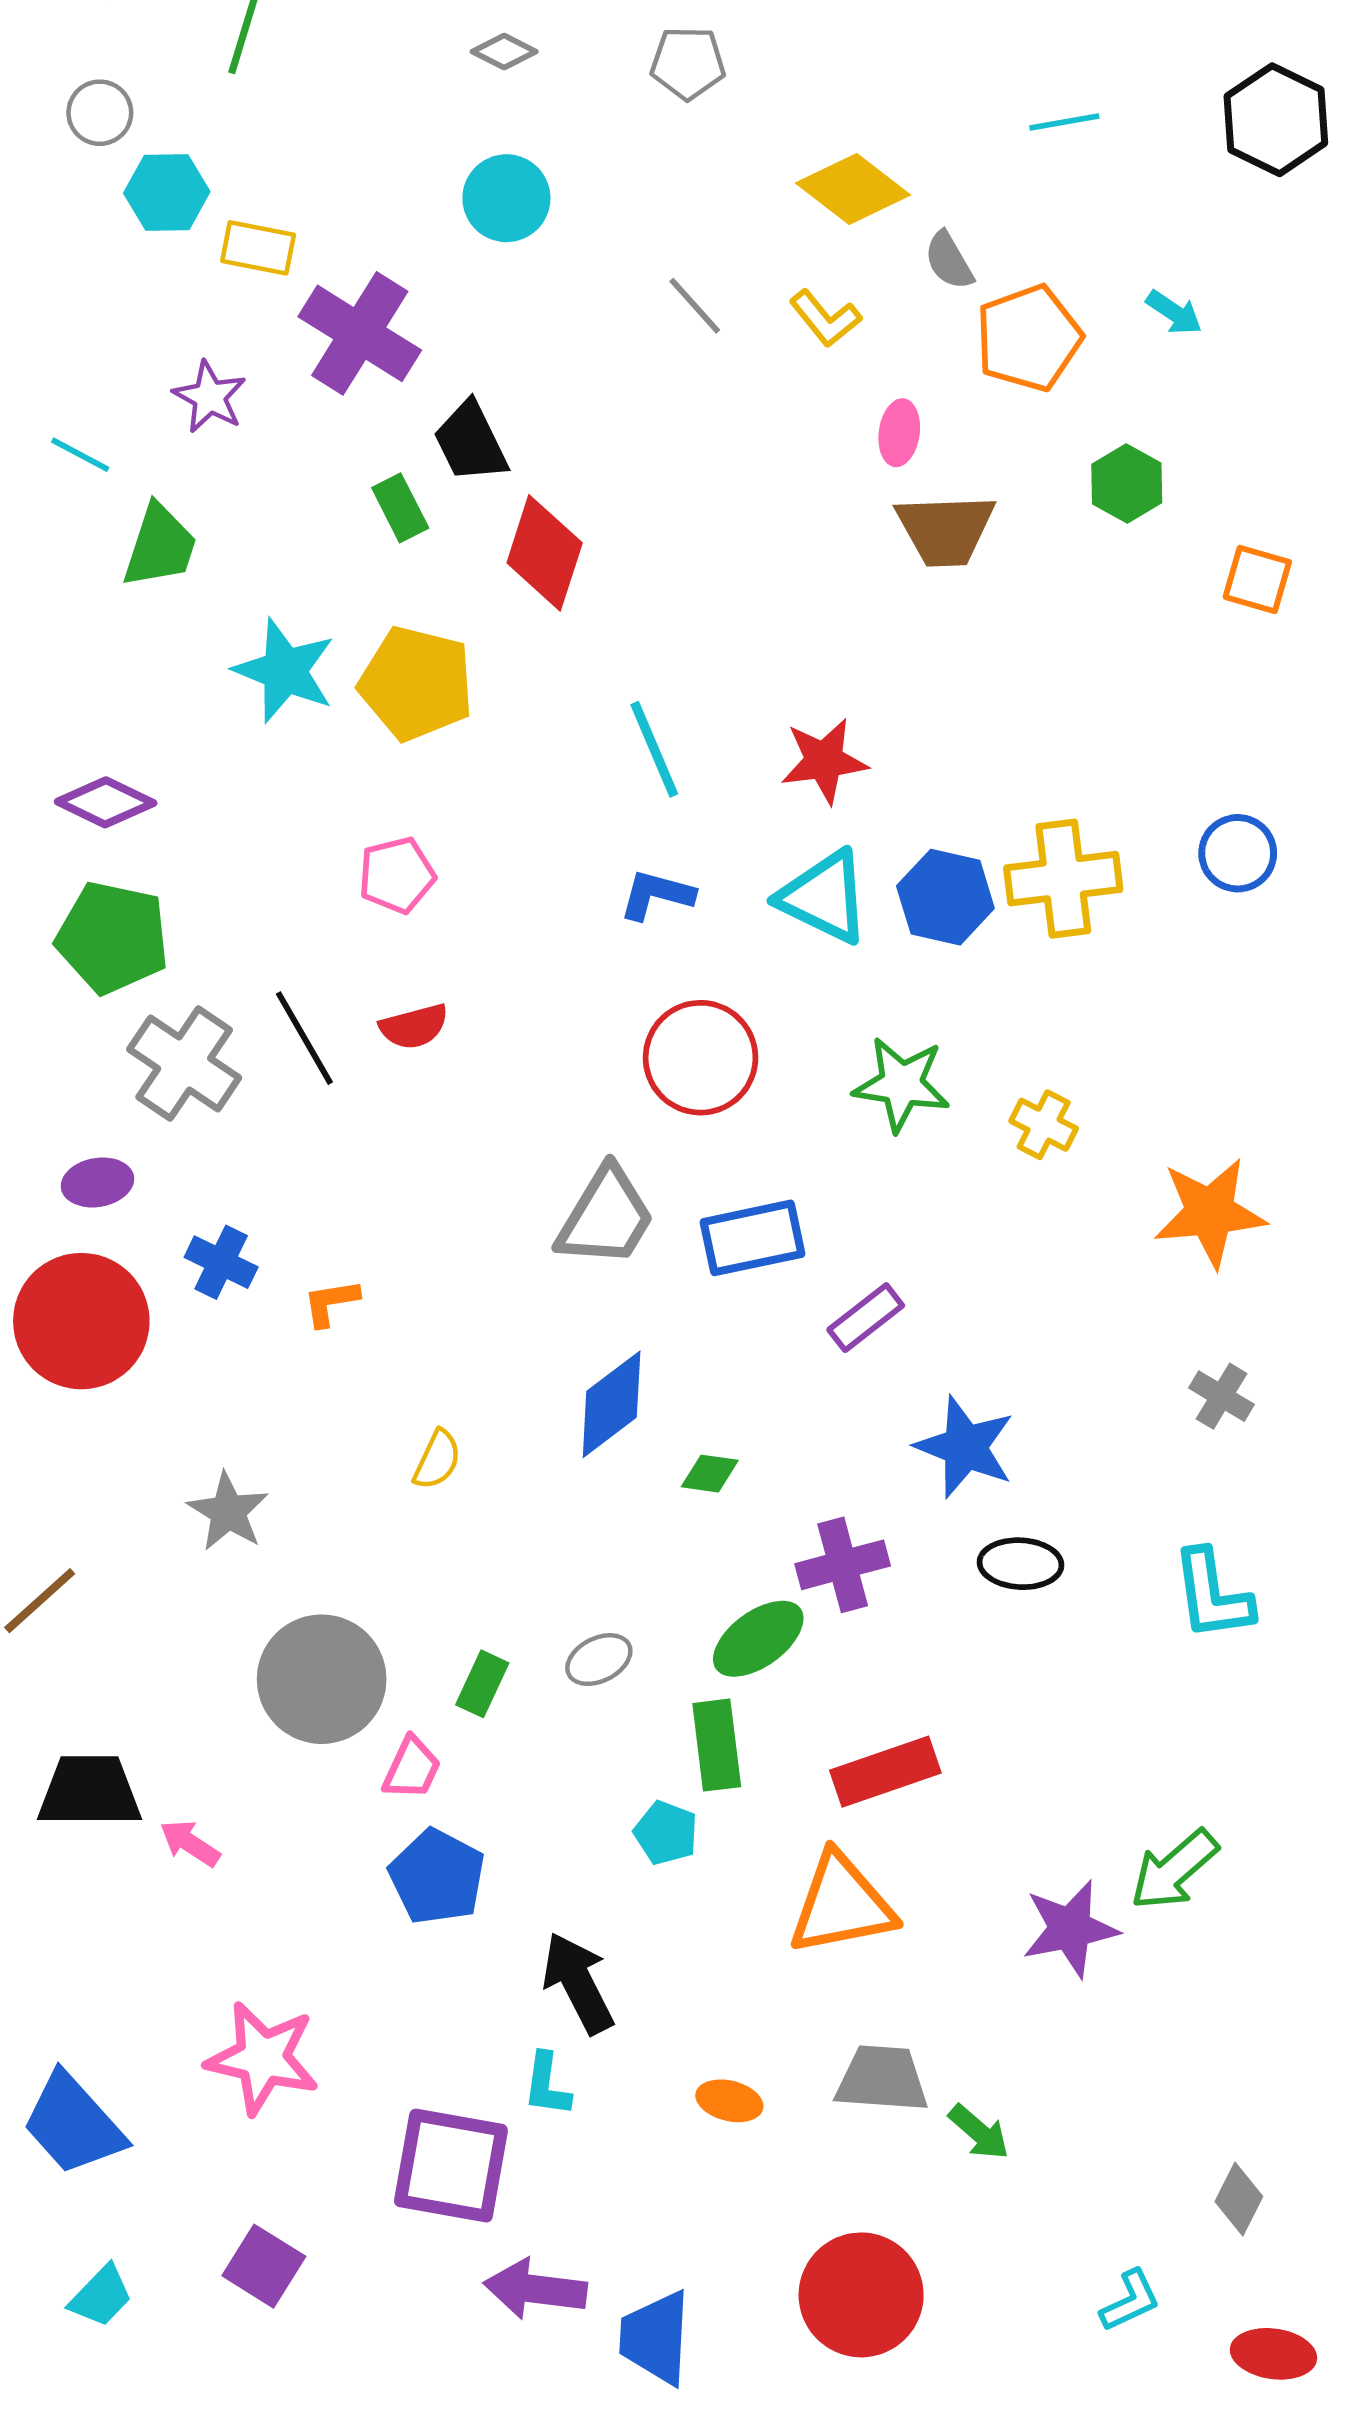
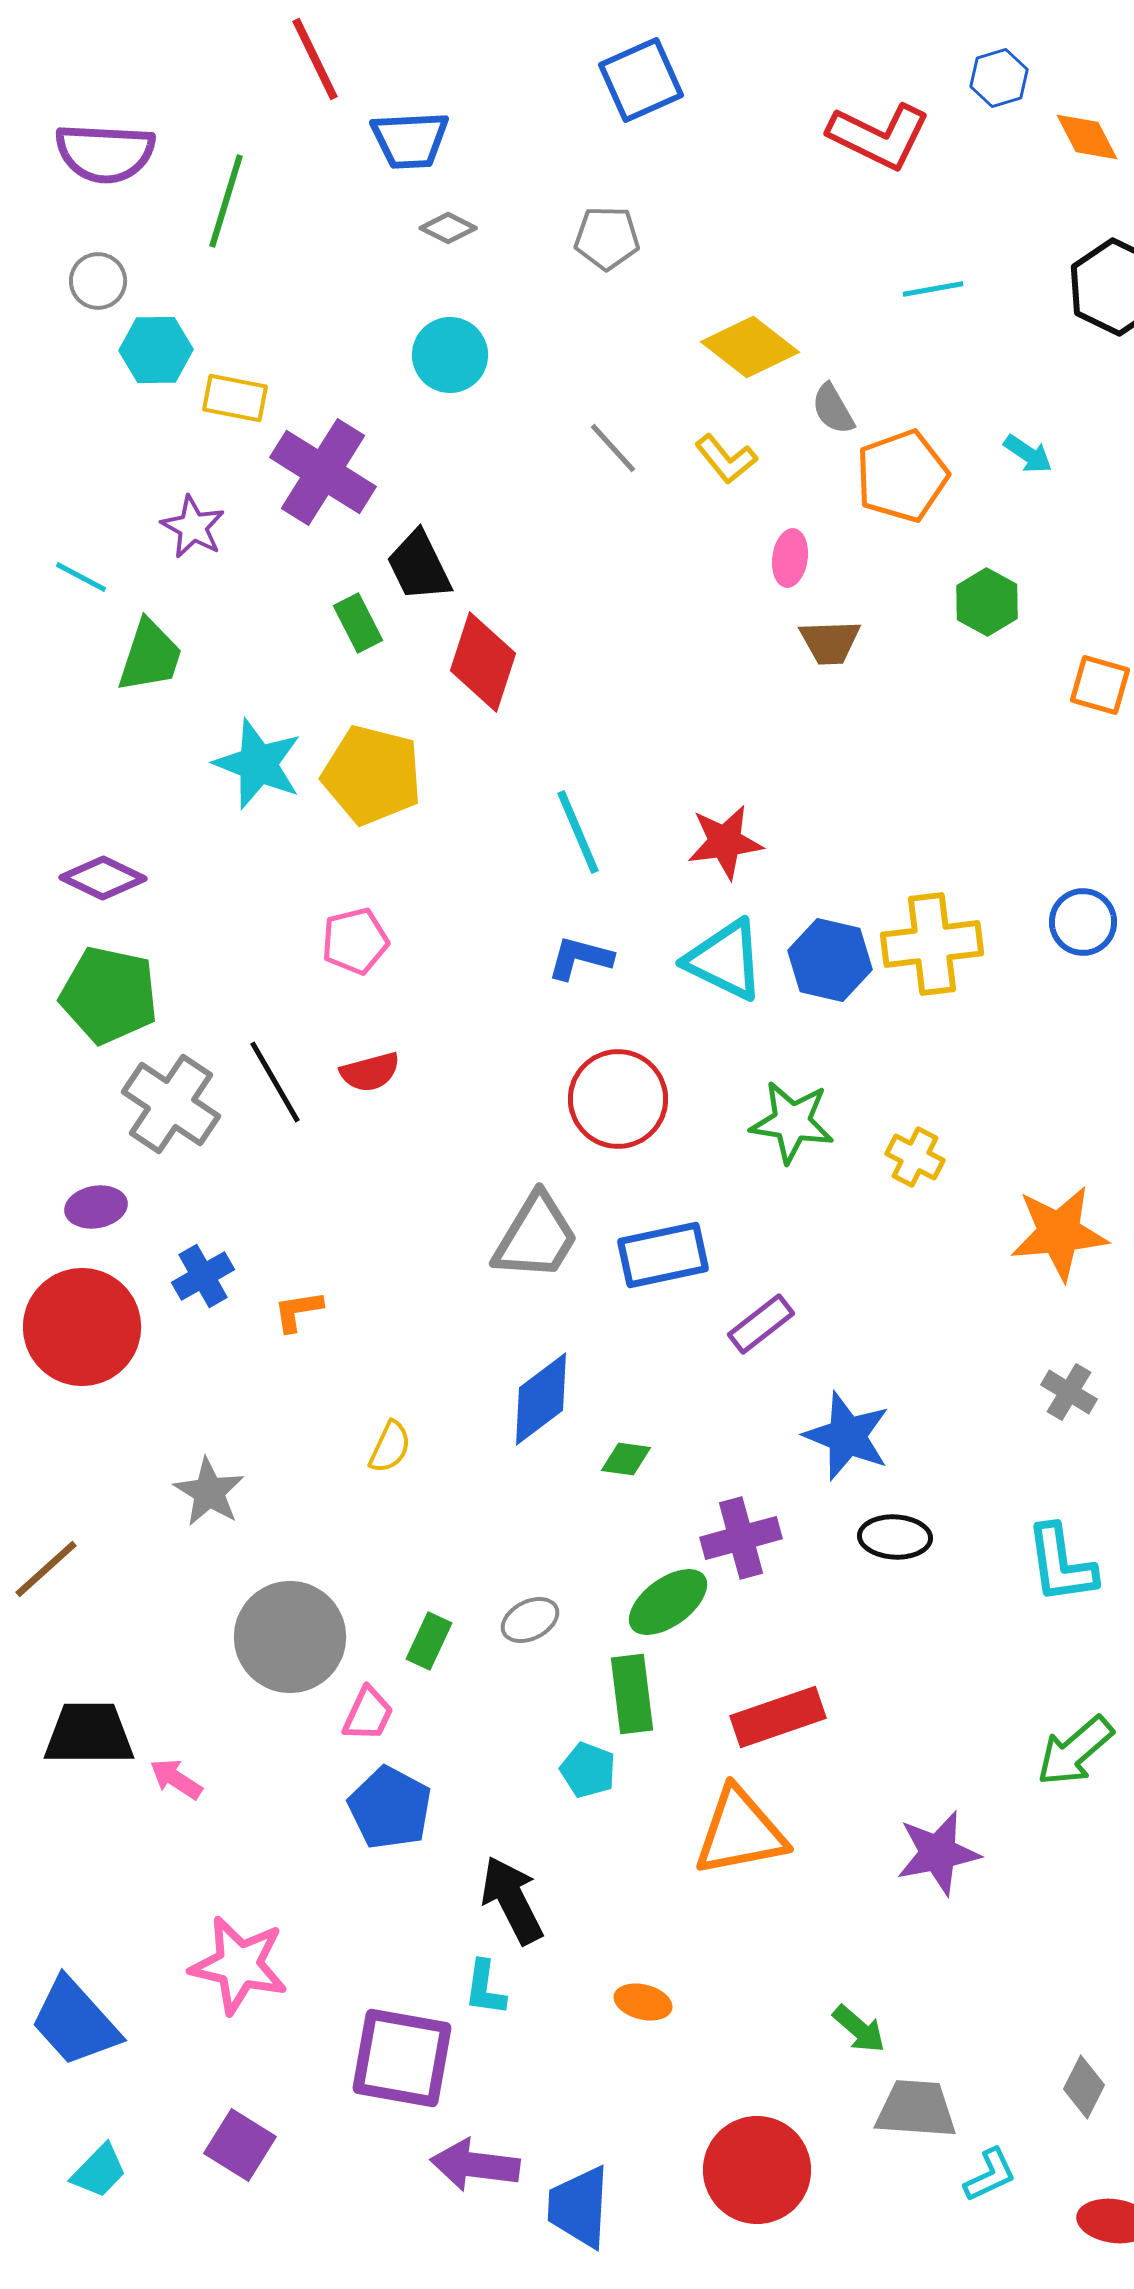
brown trapezoid: (945, 530) -> (830, 642), size x0.7
blue cross: (221, 1262) -> (203, 1276), turned 34
green arrow: (1174, 1870) -> (1075, 1751), moved
gray trapezoid: (882, 2079) -> (916, 2109), moved

